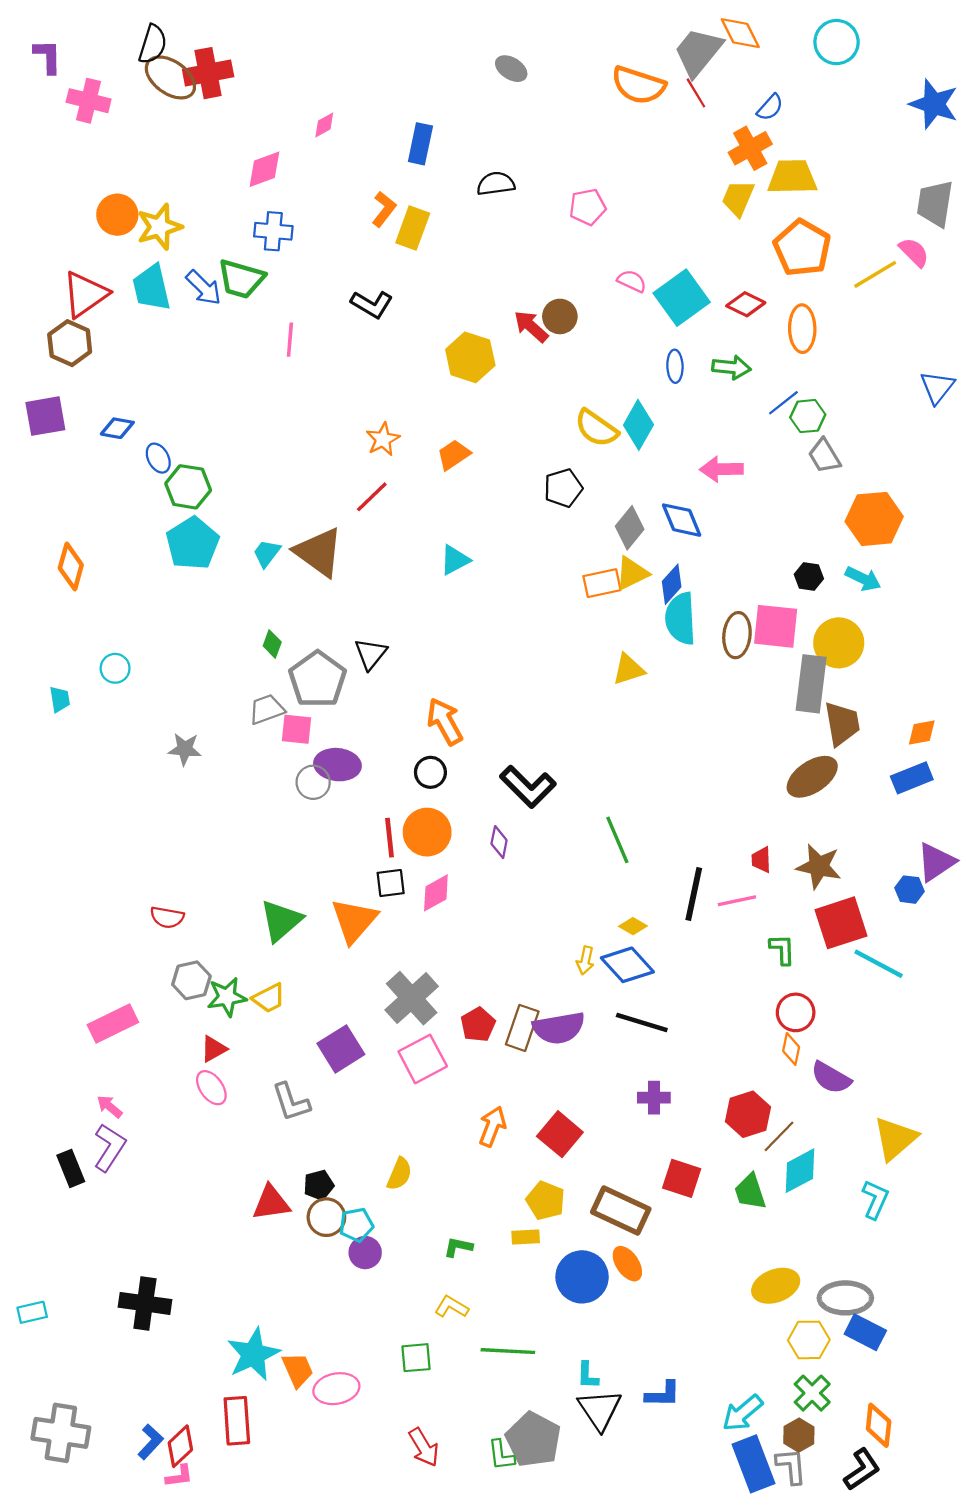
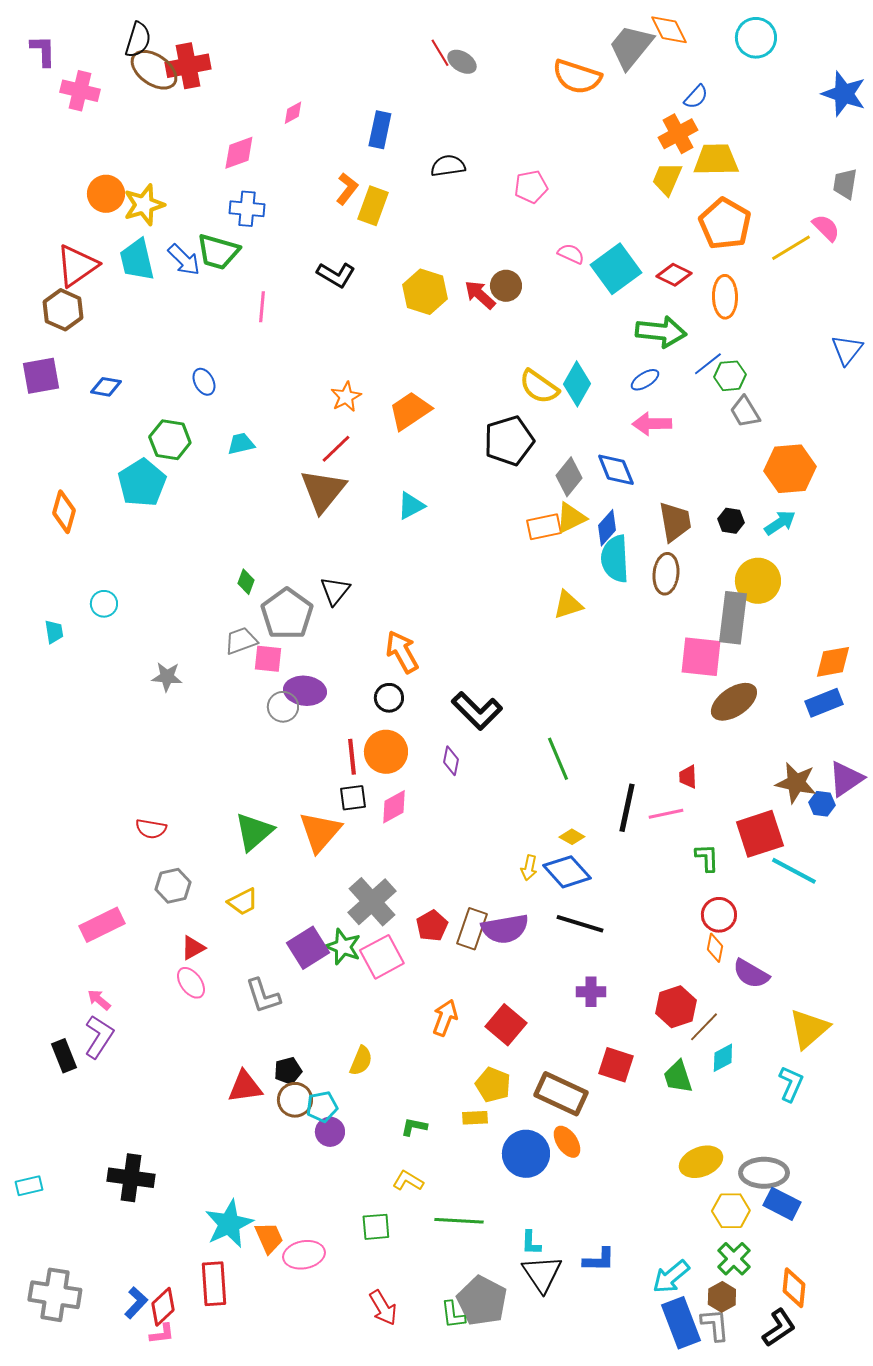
red line: (696, 93) -> (440, 53), moved
gray trapezoid: (935, 204) -> (845, 184), size x0.7
yellow hexagon: (470, 357) -> (425, 292), moved
blue ellipse: (675, 366) -> (645, 380), moved, turned 60
green arrow: (731, 367) -> (661, 332), size x1.4
orange trapezoid: (454, 455) -> (410, 411), size x1.4
blue ellipse: (158, 458) -> (204, 382), moved
black pentagon: (563, 488) -> (509, 441), size x1.4
cyan pentagon: (193, 543) -> (142, 483), moved
brown triangle: (319, 552) -> (323, 491), moved, turned 33
cyan trapezoid: (267, 553) -> (241, 444), moved, turned 40
cyan arrow: (863, 579) -> (780, 523), turned -60
pink square: (776, 626) -> (701, 657), moved
brown trapezoid: (842, 724) -> (675, 522), moved
orange diamond: (922, 732) -> (833, 662), size x1.4
brown star: (819, 866) -> (796, 783), moved
green star: (227, 997) -> (343, 947), moved, turned 30
cyan diamond: (800, 1171) -> (723, 1058), size x0.7

